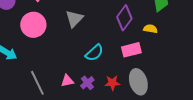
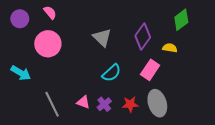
gray triangle: (74, 19) -> (102, 38), moved, turned -30
pink rectangle: (131, 50) -> (150, 70), turned -42
pink triangle: (67, 81) -> (83, 102), turned 32

